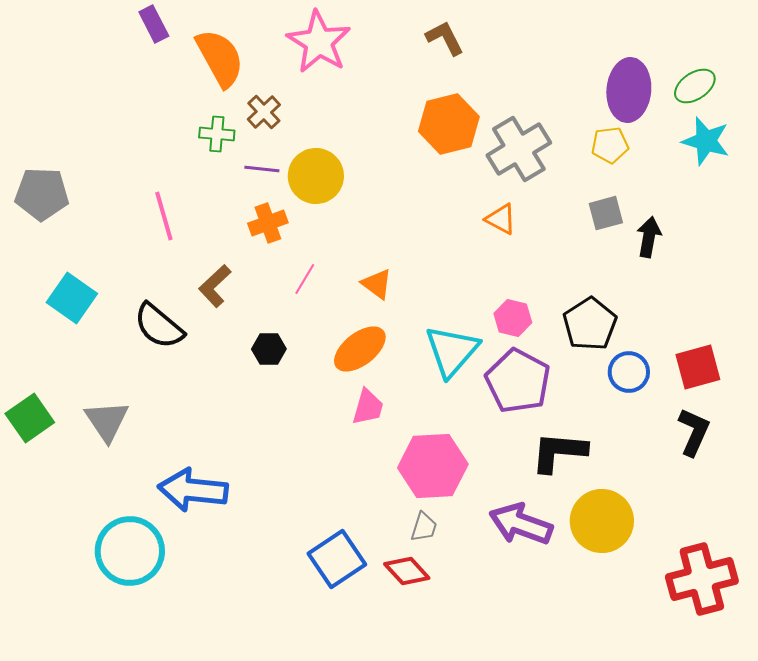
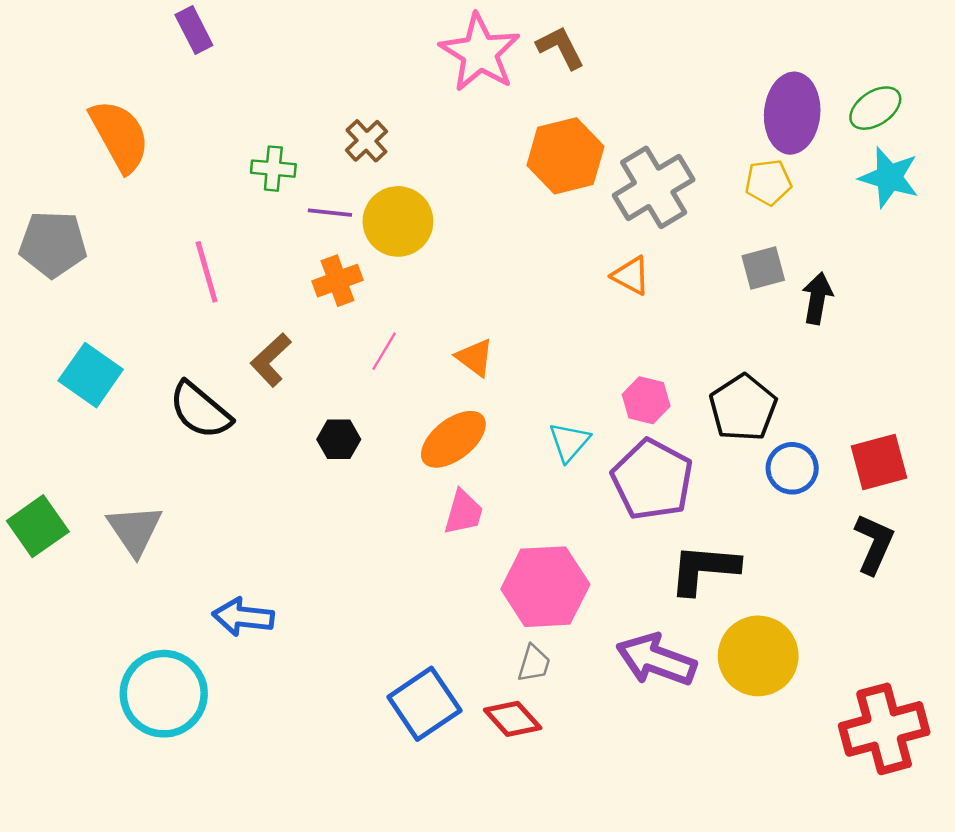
pink star: (319, 42) -> (480, 53), moved
orange semicircle: (220, 58) -> (120, 136), moved
brown cross: (264, 112) -> (366, 141), moved
cyan triangle: (452, 351) -> (569, 442), size x0.6
blue arrow: (193, 490) -> (243, 617), size x0.7

